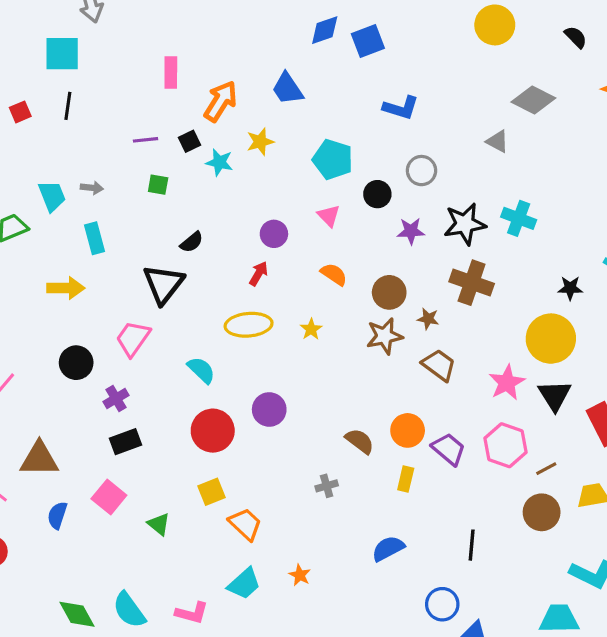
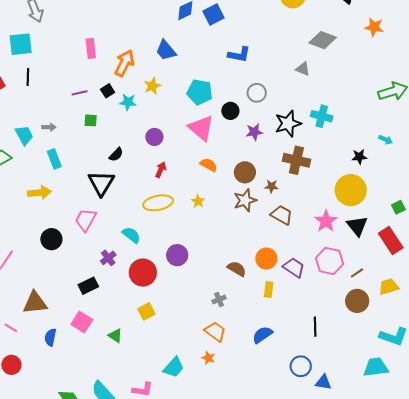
pink triangle: (329, 216) -> (201, 128), size x1.8
purple circle: (274, 234) -> (154, 137), moved
purple cross: (116, 399) -> (108, 258), moved
orange trapezoid: (245, 524) -> (215, 332), moved

